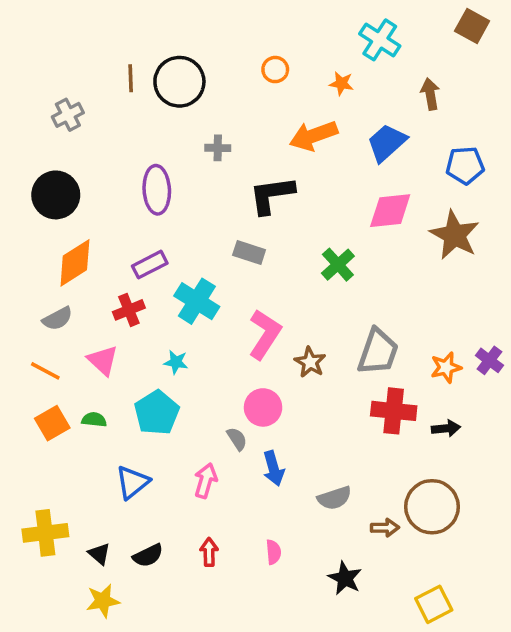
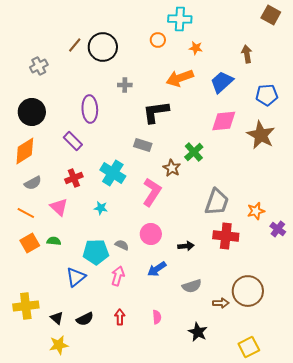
cyan cross: (380, 40) -> (180, 19), moved, turned -30
brown line: (131, 78) -> (75, 45), turned 42
orange diamond: (75, 263) -> (25, 151), moved
purple rectangle: (150, 265) -> (73, 141), moved, turned 72
purple cross: (489, 360) -> (278, 229), moved
brown star: (310, 362) -> (172, 168), moved
cyan pentagon: (157, 413) -> (96, 252), moved, turned 30
black arrow: (446, 428) -> (186, 246), moved
gray semicircle: (237, 439) -> (122, 245), moved, turned -32
blue arrow: (273, 468) -> (157, 269), turned 72

